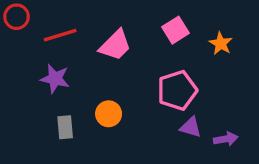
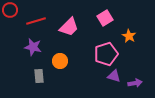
orange star: (221, 44) -> (129, 36), moved
orange circle: (109, 114) -> (60, 61), moved

